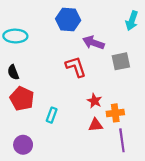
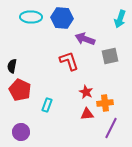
cyan ellipse: (15, 36) -> (31, 17), moved
black semicircle: (13, 72) -> (12, 66), turned 32
purple line: (122, 140) -> (111, 128), turned 35

